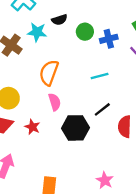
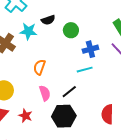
blue cross: (109, 39) -> (90, 49), moved
orange semicircle: (49, 73) -> (39, 67), size x0.7
black line: (102, 109) -> (69, 92), moved

